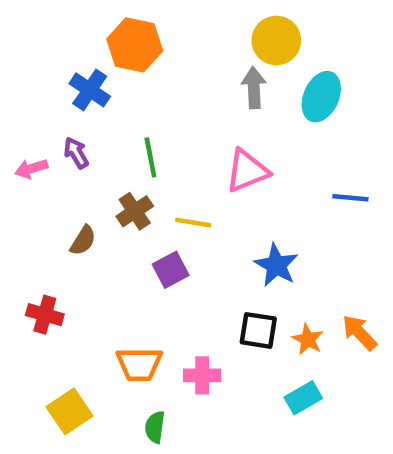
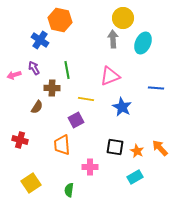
brown cross: (135, 211) -> (52, 88), moved, turned 35
blue star: (276, 265) -> (122, 107), moved
orange trapezoid: (139, 364) -> (62, 145), moved, turned 85

